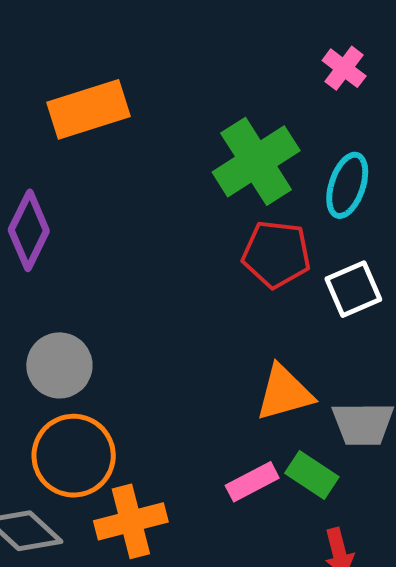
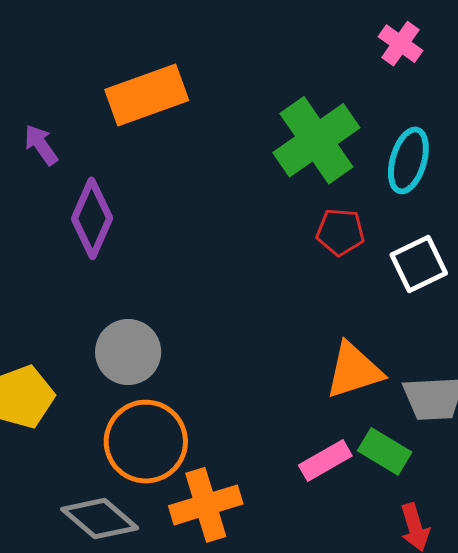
red pentagon: (276, 254) -> (340, 232), size x0.7

